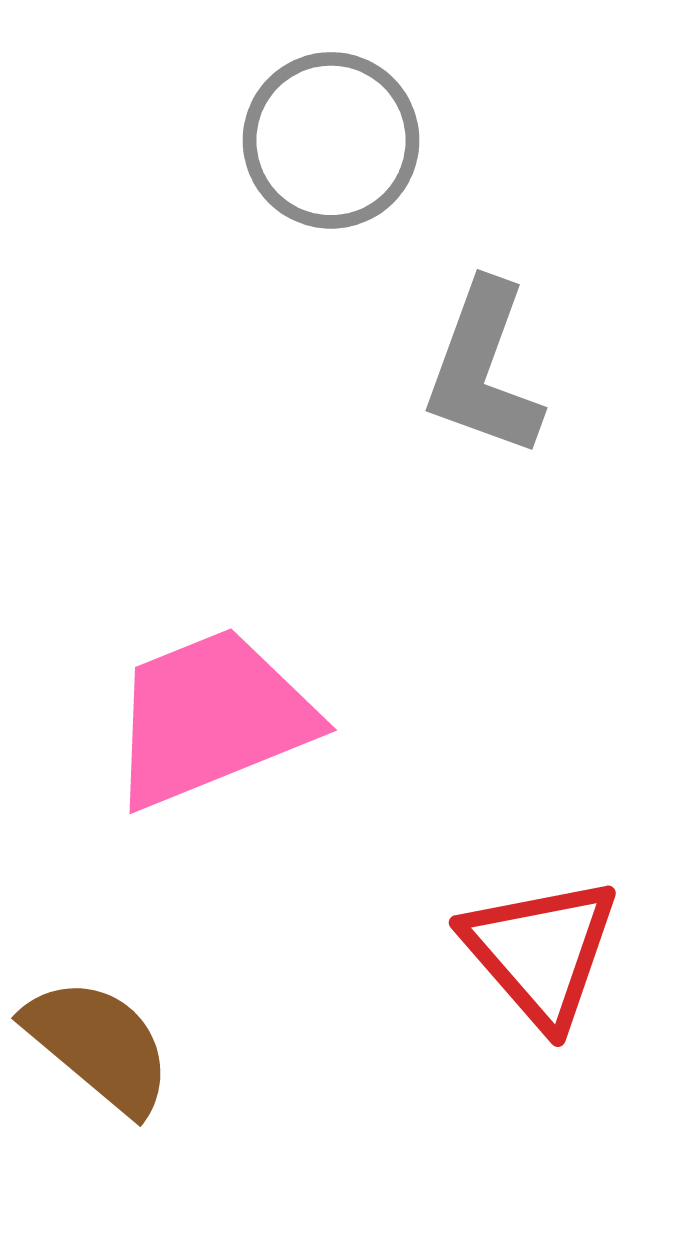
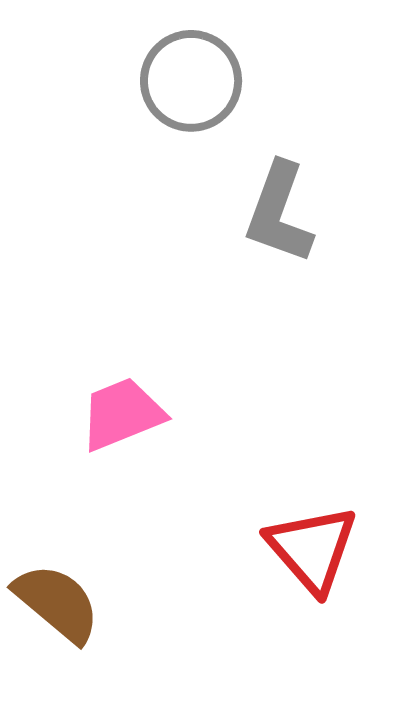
pink trapezoid: (211, 718) -> (122, 414), size x0.7

